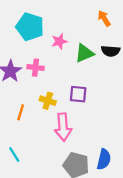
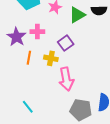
purple square: (78, 94) -> (66, 43), moved, turned -35
orange line: (21, 112) -> (29, 58), moved

